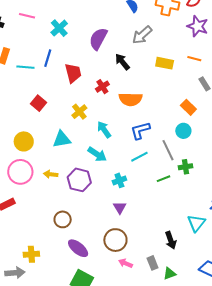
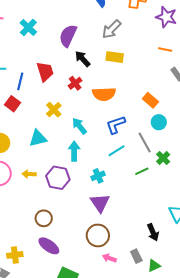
blue line: (48, 58) -> (20, 81), moved
black arrow: (122, 62) -> (83, 59), moved
yellow rectangle: (165, 63) -> (115, 57), moved
orange rectangle: (188, 107) -> (150, 100), moved
cyan arrow: (97, 154) -> (74, 151), turned -120
green cross: (185, 167) -> (163, 158), turned -32
purple triangle: (120, 208) -> (100, 203), size x1.5
purple ellipse: (78, 248) -> (49, 246), moved

